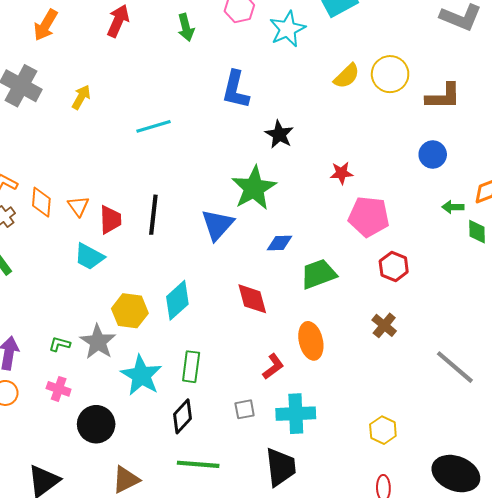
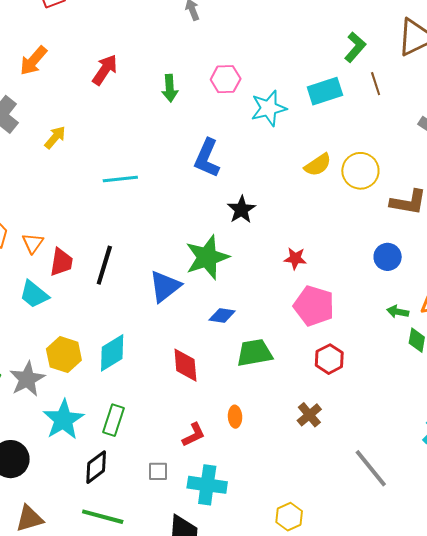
orange ellipse: (311, 341) -> (235, 417), size x0.6

